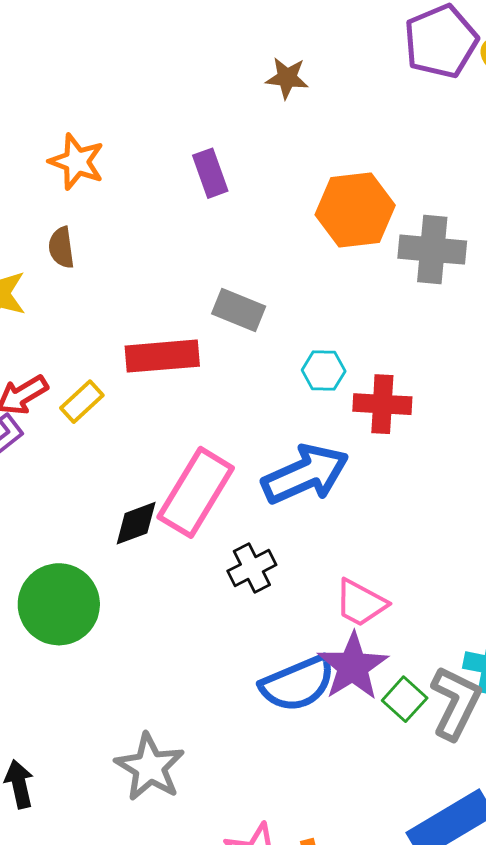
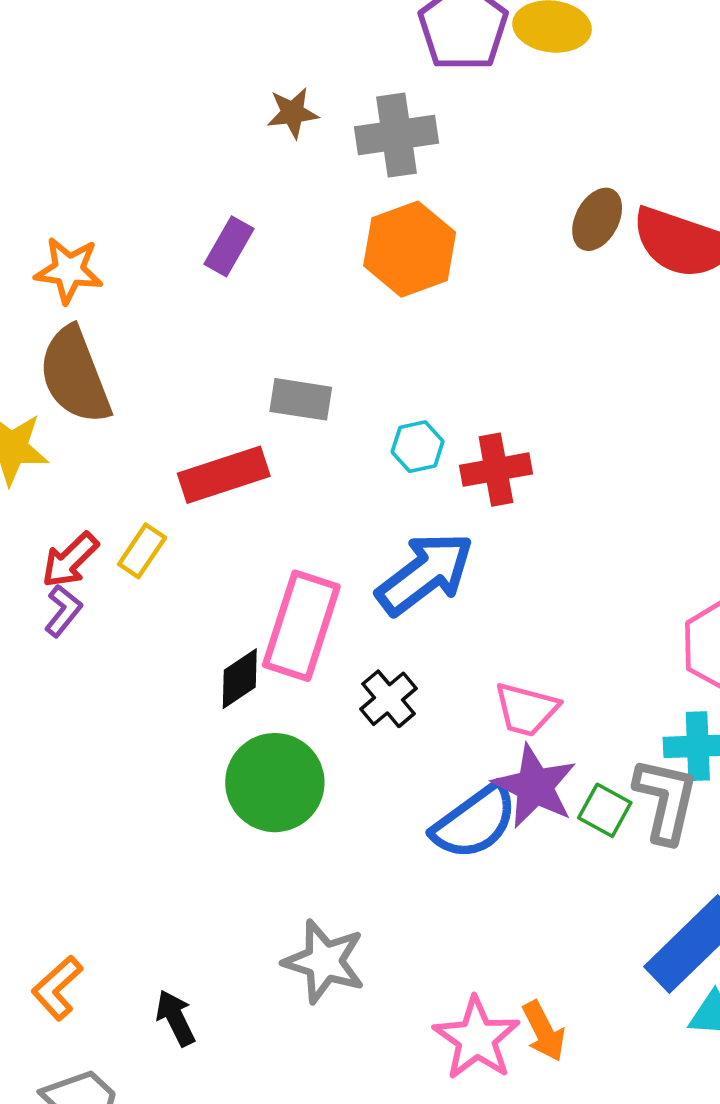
purple rectangle: (210, 173) -> (229, 246), turned 63
brown semicircle: (61, 248) -> (75, 375), size x2.0
gray cross: (432, 250) -> (396, 135), moved
green circle: (59, 604) -> (275, 783), moved

